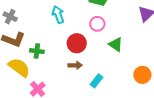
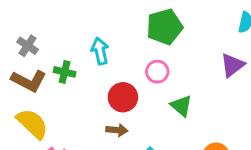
green cross: (37, 51) -> (65, 72), moved

